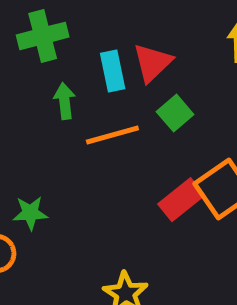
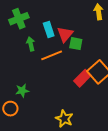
red triangle: (152, 63) -> (65, 34), moved
green square: (175, 113) -> (76, 44), turned -32

